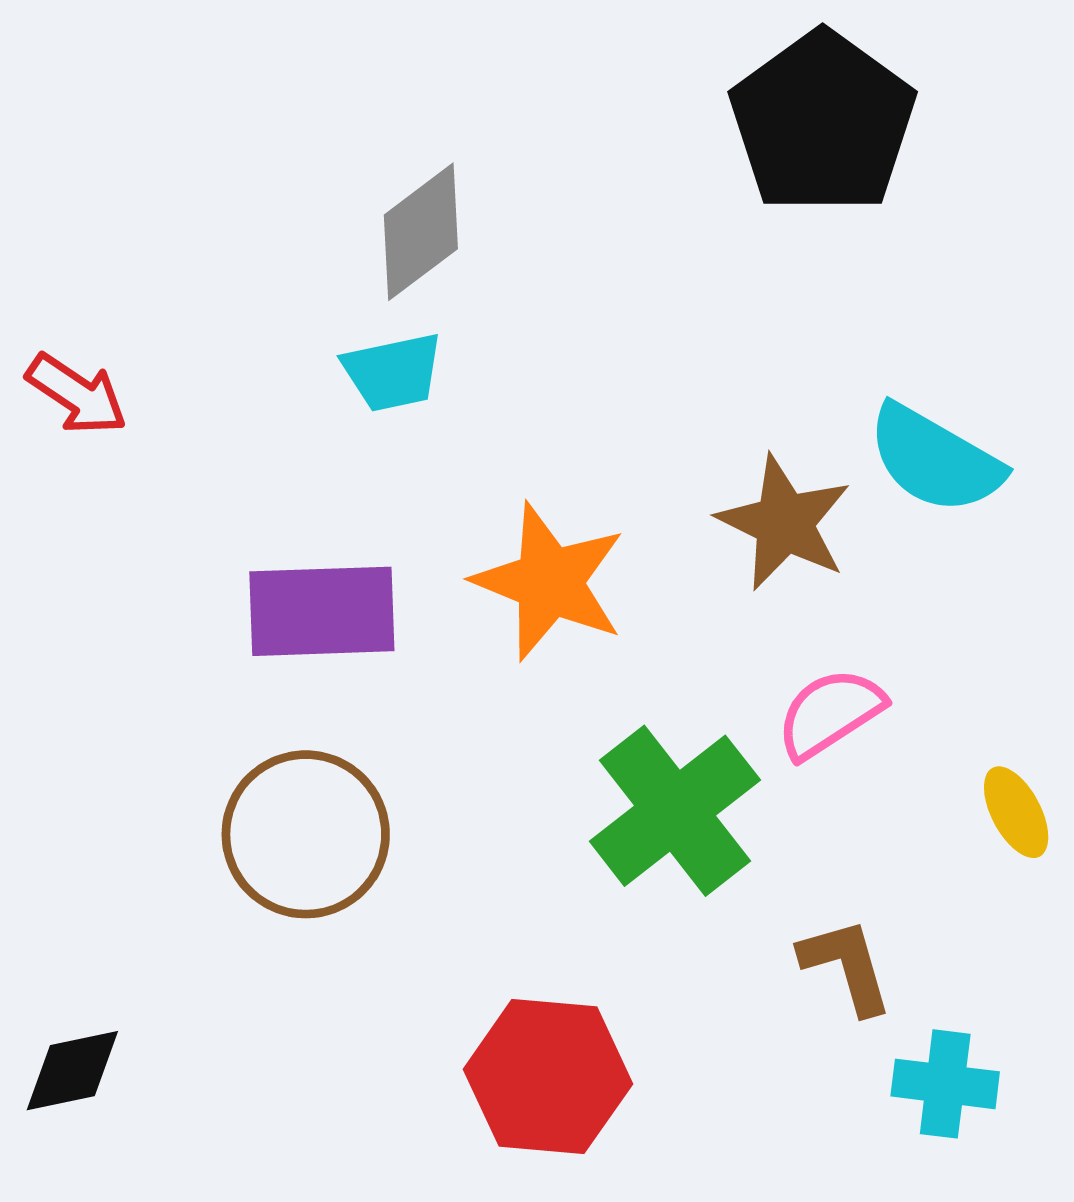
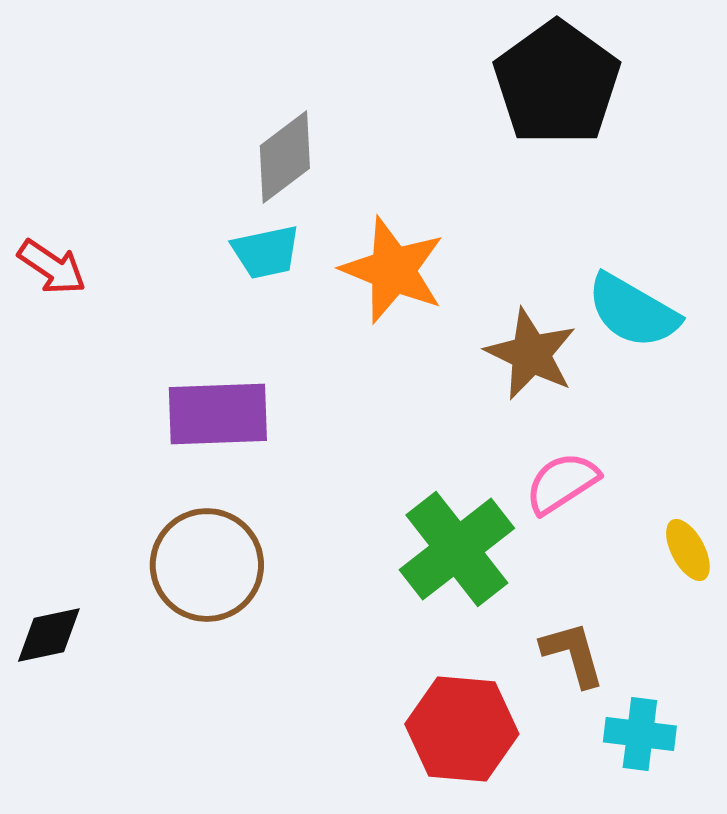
orange star: (549, 582) -> (393, 270), moved
black diamond: (72, 1071) -> (49, 635), moved
red hexagon: (548, 1077) -> (462, 729), moved

